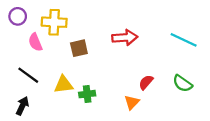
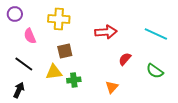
yellow cross: (54, 22) -> (59, 19), moved
brown square: (79, 48) -> (65, 51), moved
red semicircle: (146, 82) -> (125, 59), moved

